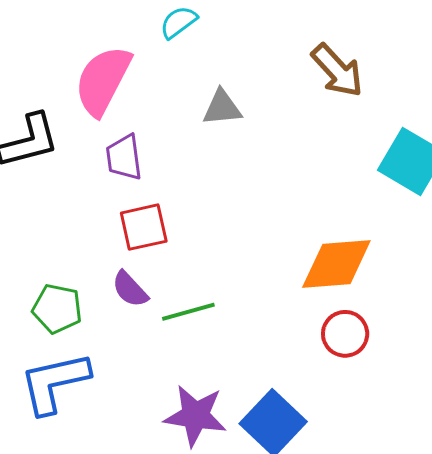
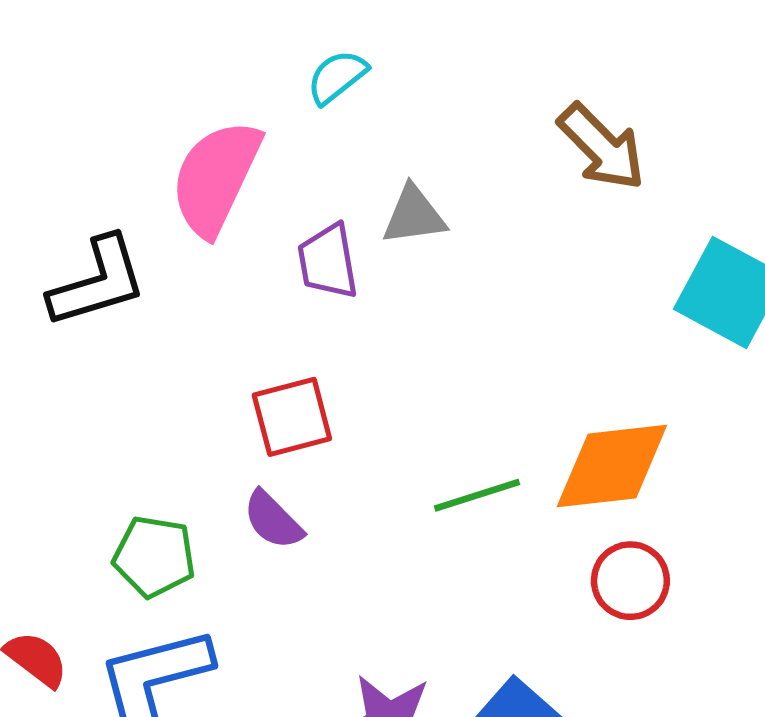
purple trapezoid: (124, 157) -> (328, 261), moved
green line: (188, 312) -> (477, 495), moved

